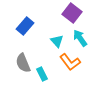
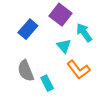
purple square: (72, 13) -> (60, 15), moved
cyan arrow: (80, 38) -> (84, 33), moved

